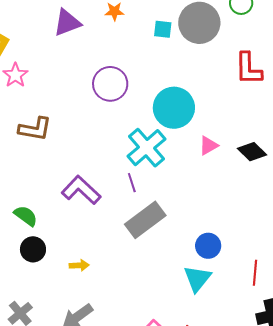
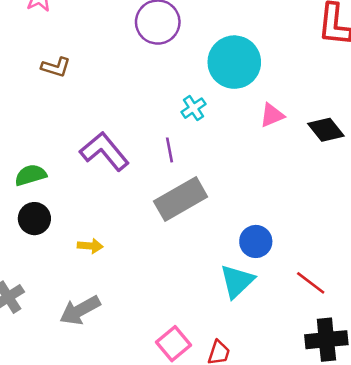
brown L-shape: (35, 129) -> (56, 67), size x0.7
cyan cross: (147, 148) -> (193, 108), size x0.5
green semicircle: (26, 216) -> (31, 175), turned -60
red line: (255, 273) -> (311, 283), turned -65

